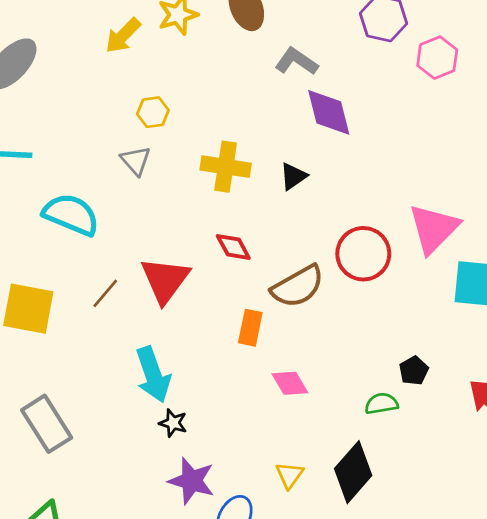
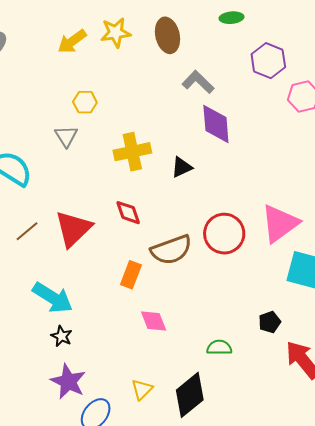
yellow cross: (226, 167) -> (132, 152), turned -30
black pentagon: (414, 371) -> (270, 322), moved
cyan arrow: (153, 375) -> (53, 298), turned -48

